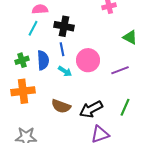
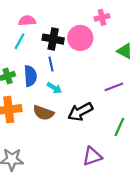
pink circle: (88, 60) -> (80, 38), moved
brown semicircle: (61, 106) -> (43, 113), moved
black arrow: (91, 109) -> (80, 112), moved

